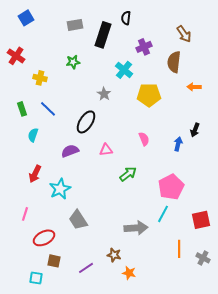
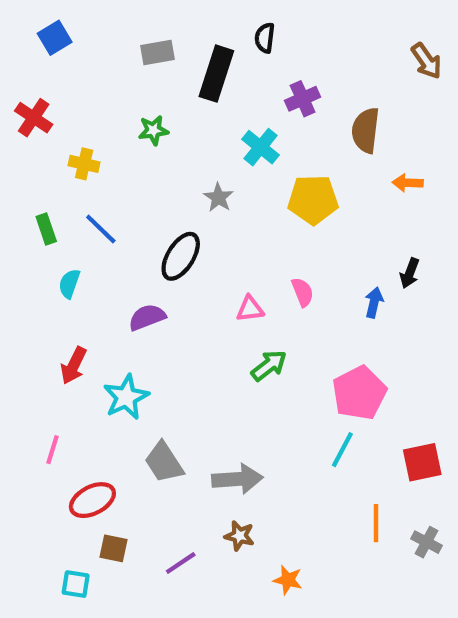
brown arrow: (184, 34) -> (426, 61), moved
pink triangle: (106, 150) -> (250, 309), moved
gray arrow: (136, 228) -> (237, 479), moved
orange star: (129, 273) -> (288, 580), moved

